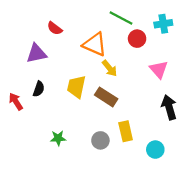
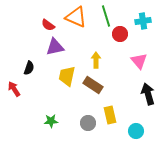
green line: (121, 18) -> (106, 16), turned 45
orange triangle: (95, 44) -> (76, 17), moved
purple triangle: (36, 53) -> (55, 47), moved
yellow arrow: (110, 68) -> (96, 60), turned -140
black semicircle: (39, 89) -> (29, 68), moved

